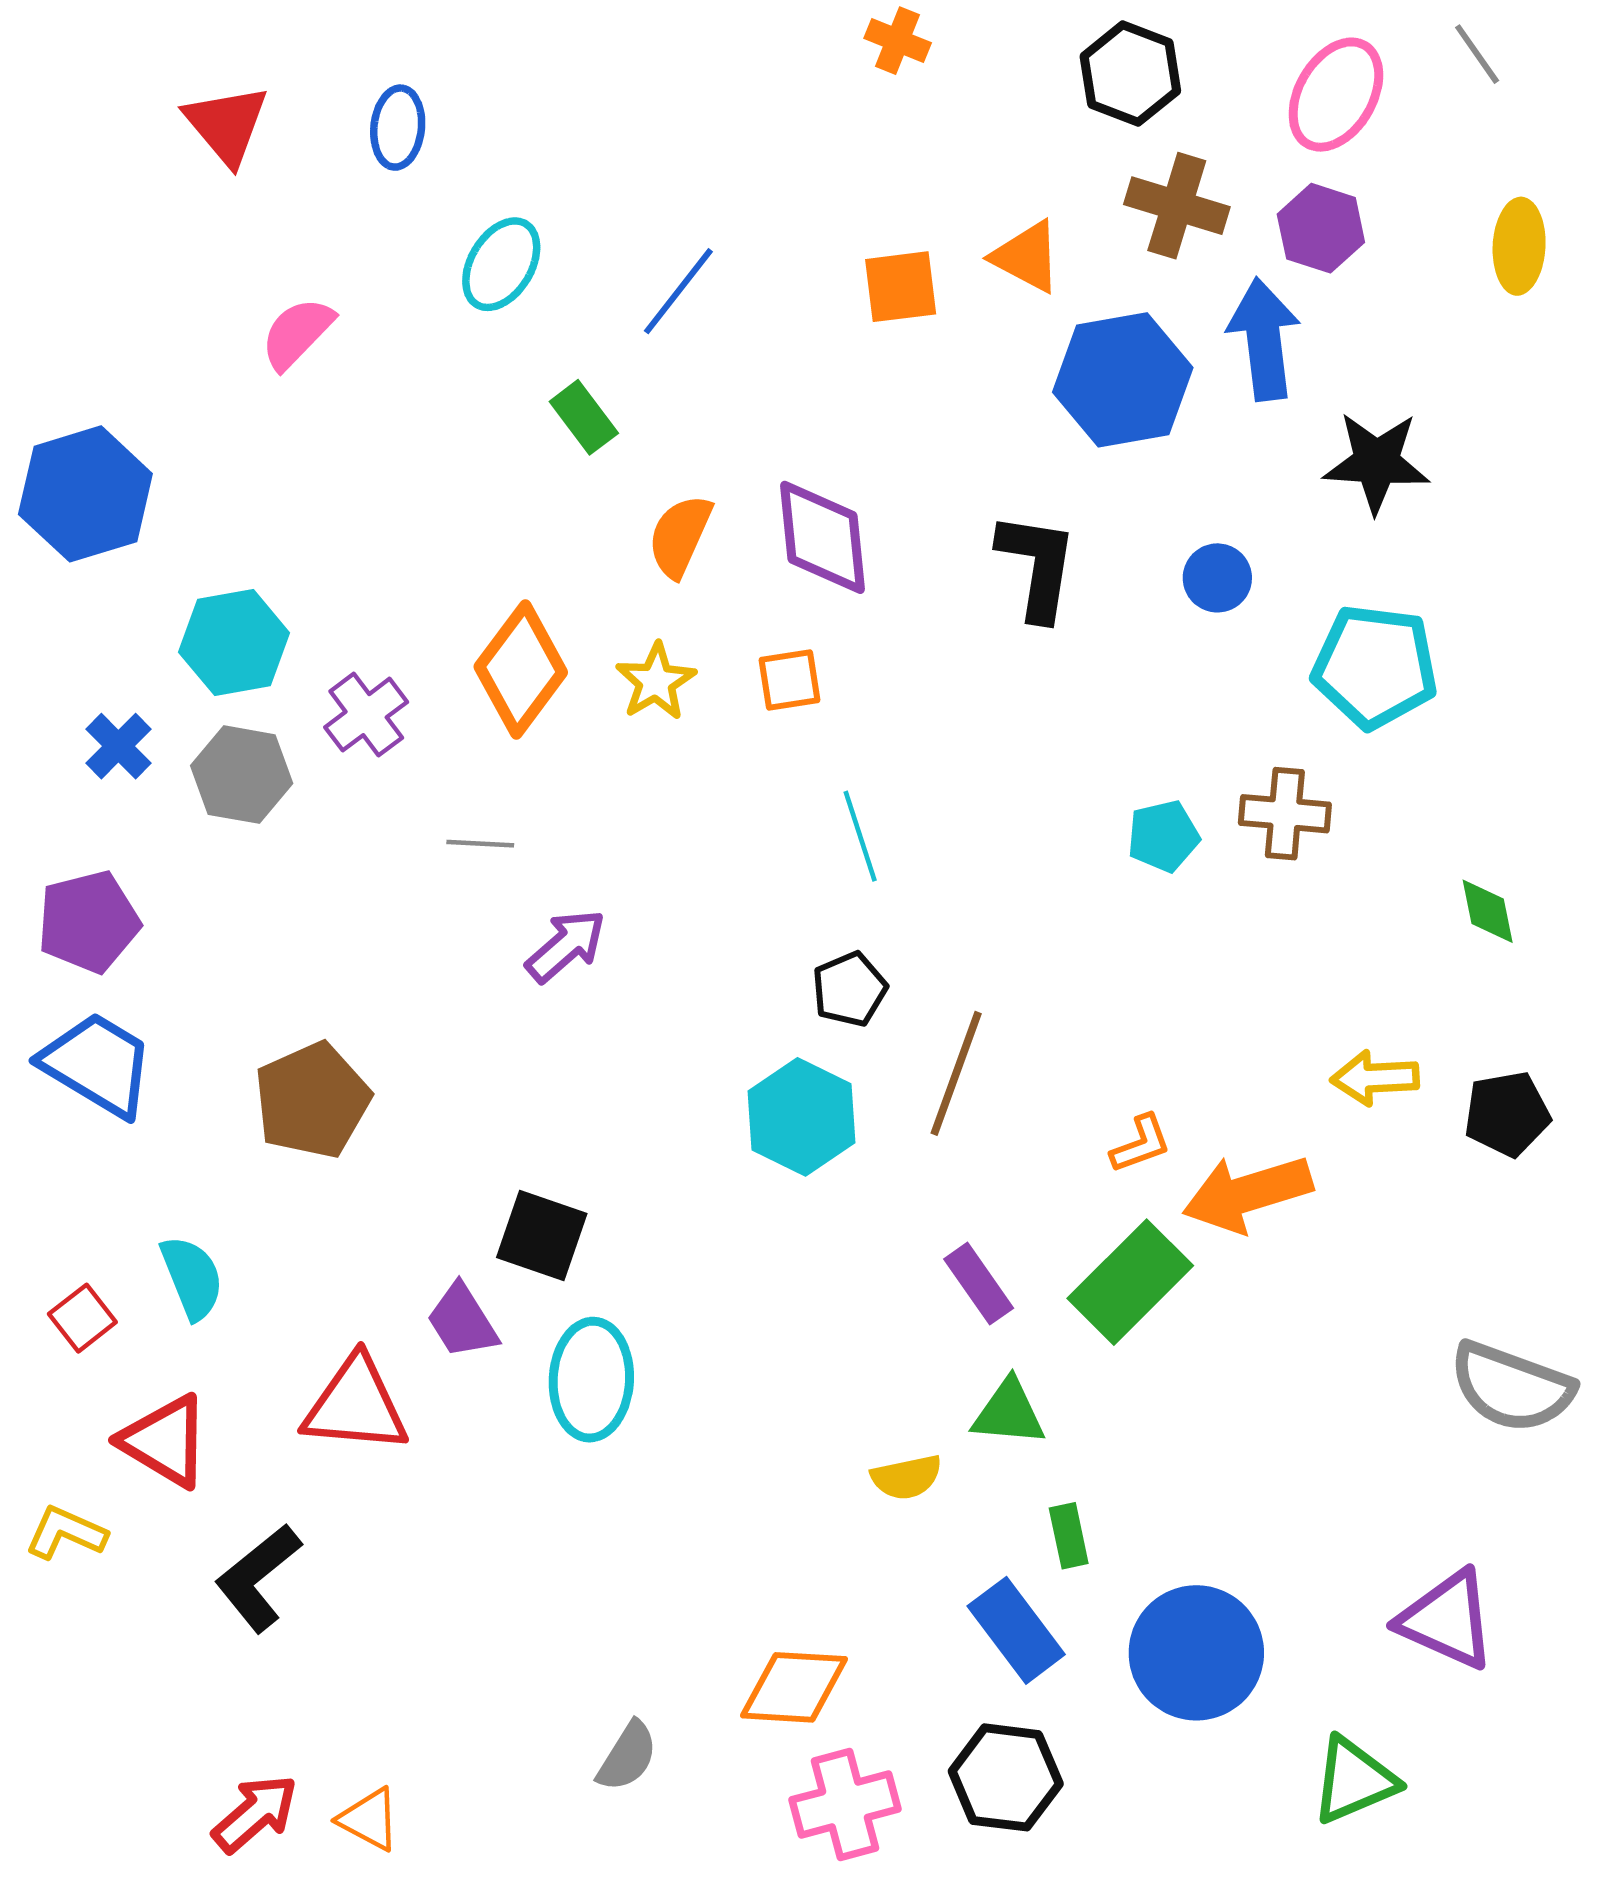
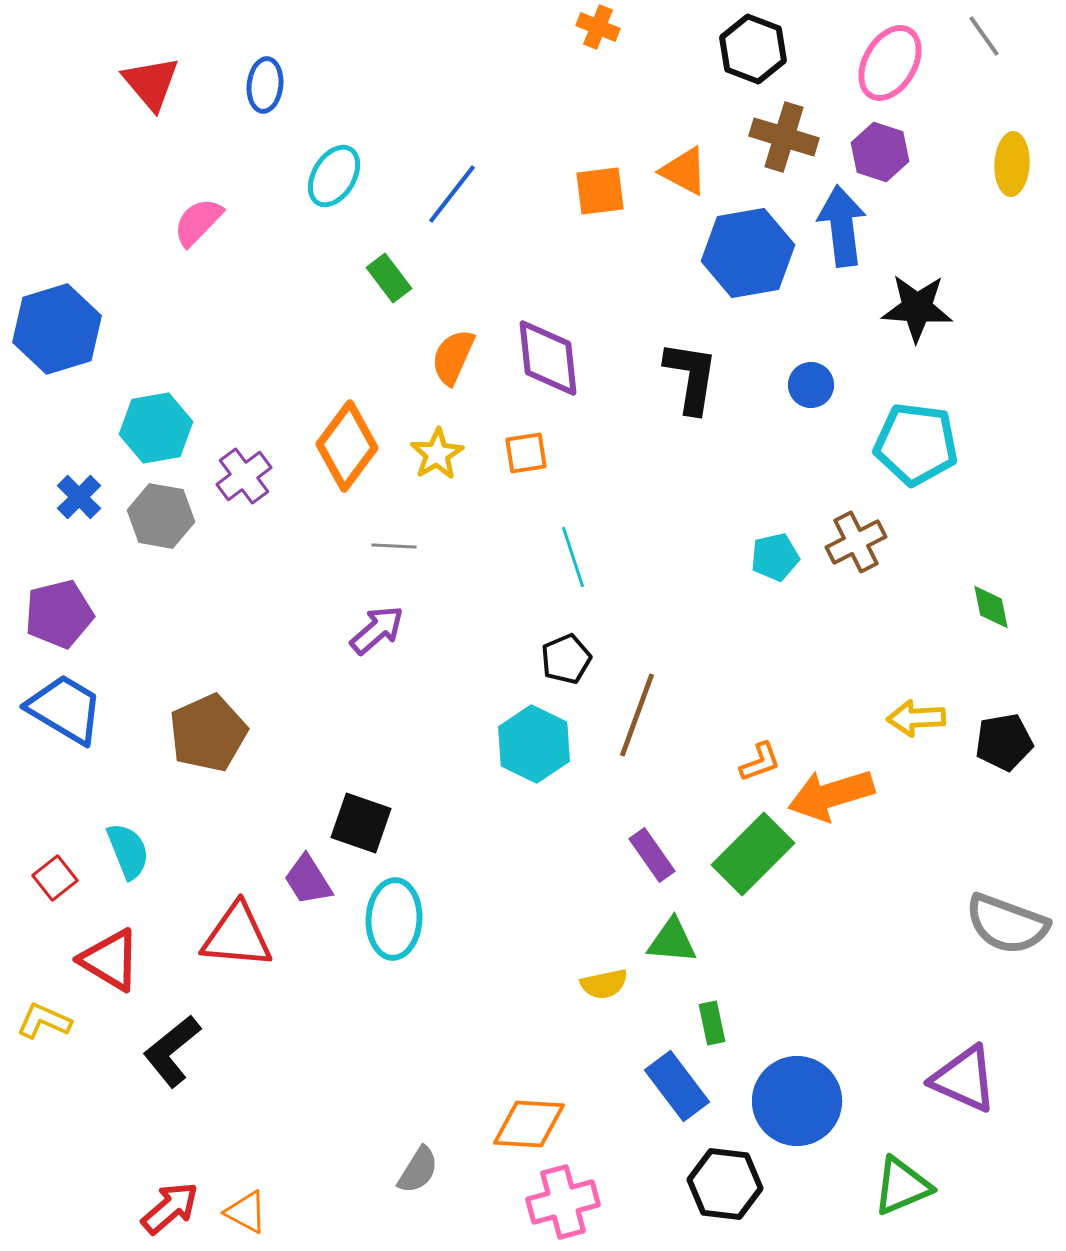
brown cross: (1285, 814) -> (856, 542), turned -32
gray line: (480, 844) -> (394, 546), moved
black hexagon: (1006, 1777) -> (725, 1184), moved

